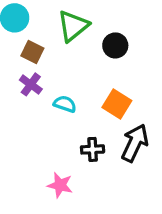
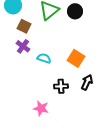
black circle: (115, 45) -> (75, 11), moved
black arrow: (135, 143) -> (87, 82), size x0.7

